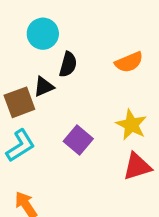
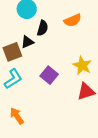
orange semicircle: (129, 62) -> (73, 20), moved

